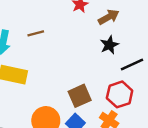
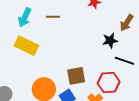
brown arrow: (109, 17) -> (127, 23), moved, turned 138
black line: (132, 65) -> (124, 61), turned 30

